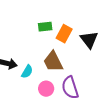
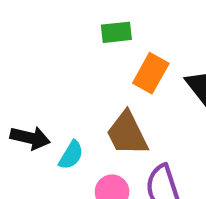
green rectangle: (45, 27) -> (116, 32), moved

